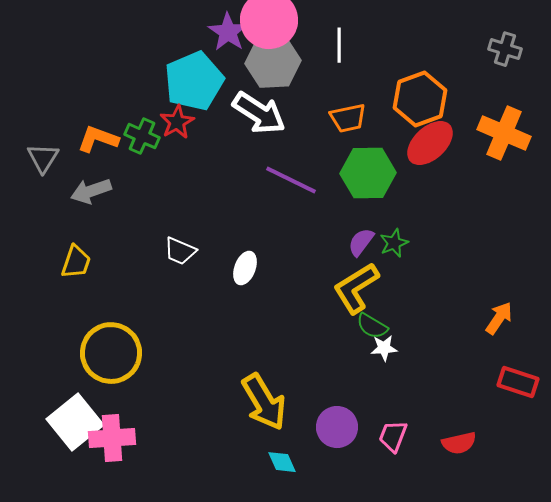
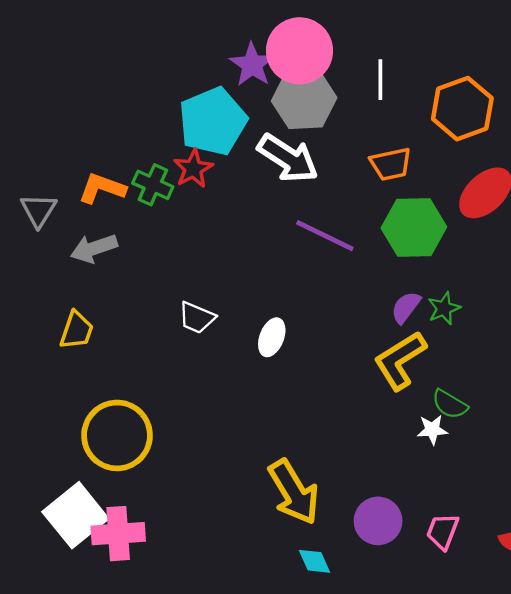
orange hexagon: (420, 99) -> (462, 109), moved
green semicircle: (372, 326) -> (450, 404), moved

